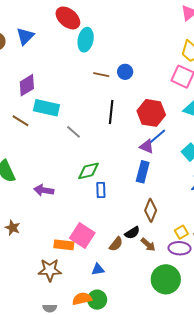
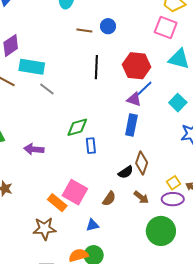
gray line: (73, 132) -> (47, 89), moved
black semicircle: (132, 233) -> (126, 172), moved
orange rectangle: (64, 245) -> (57, 203), turned 36

